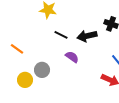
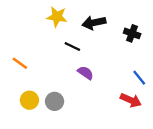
black arrow: (87, 36) -> (94, 23), moved
gray circle: (42, 70) -> (55, 101), moved

